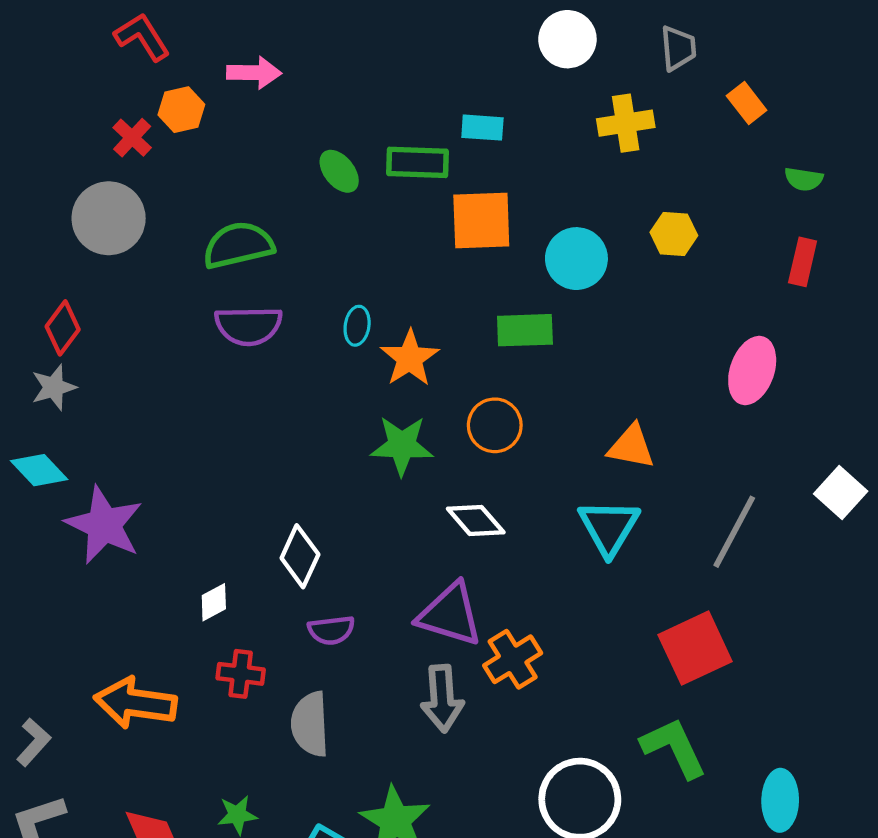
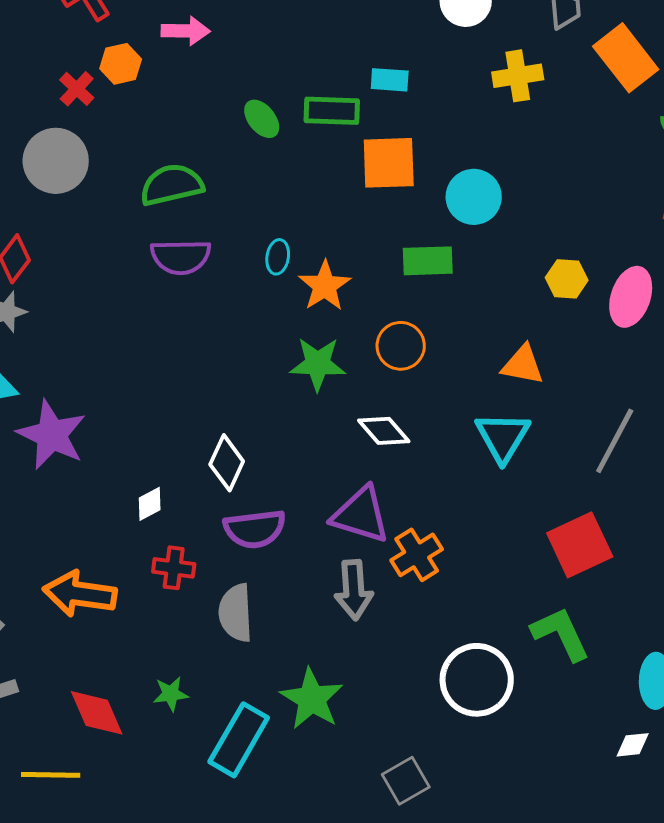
orange rectangle: (747, 103) -> (626, 58), size x1.8
yellow hexagon: (674, 234) -> (567, 279), moved
purple semicircle: (331, 630) -> (255, 529), size x1.5

